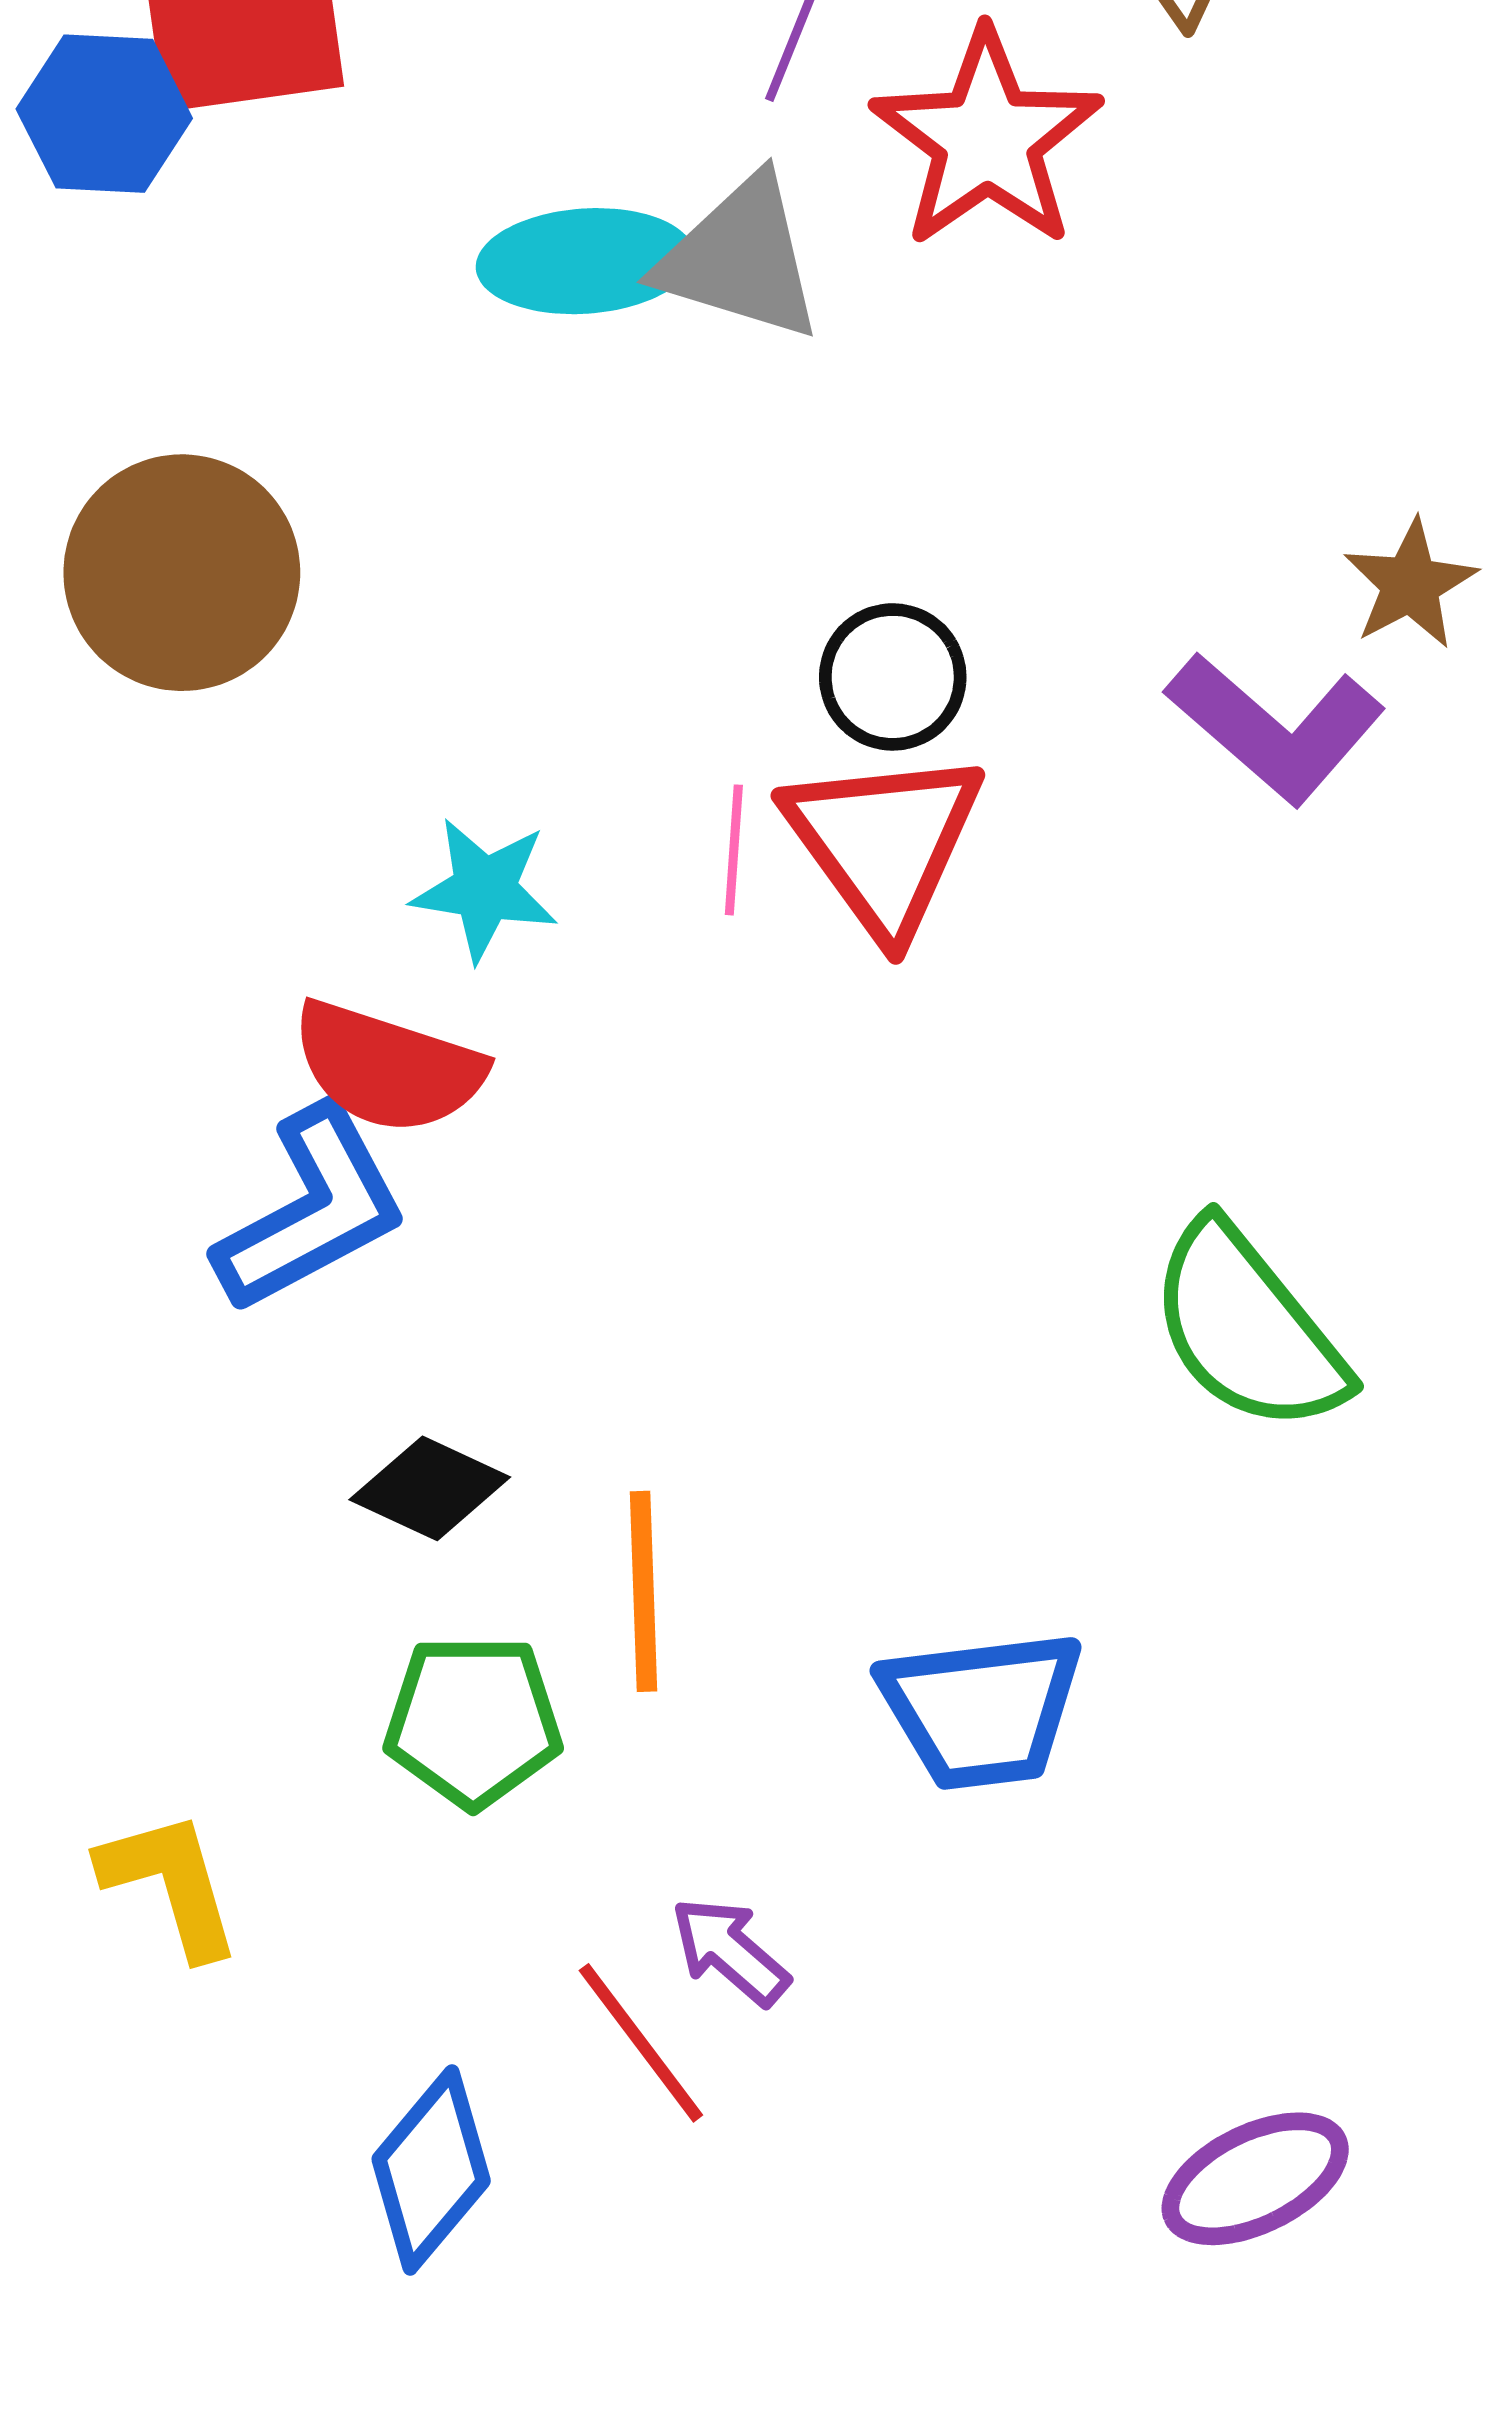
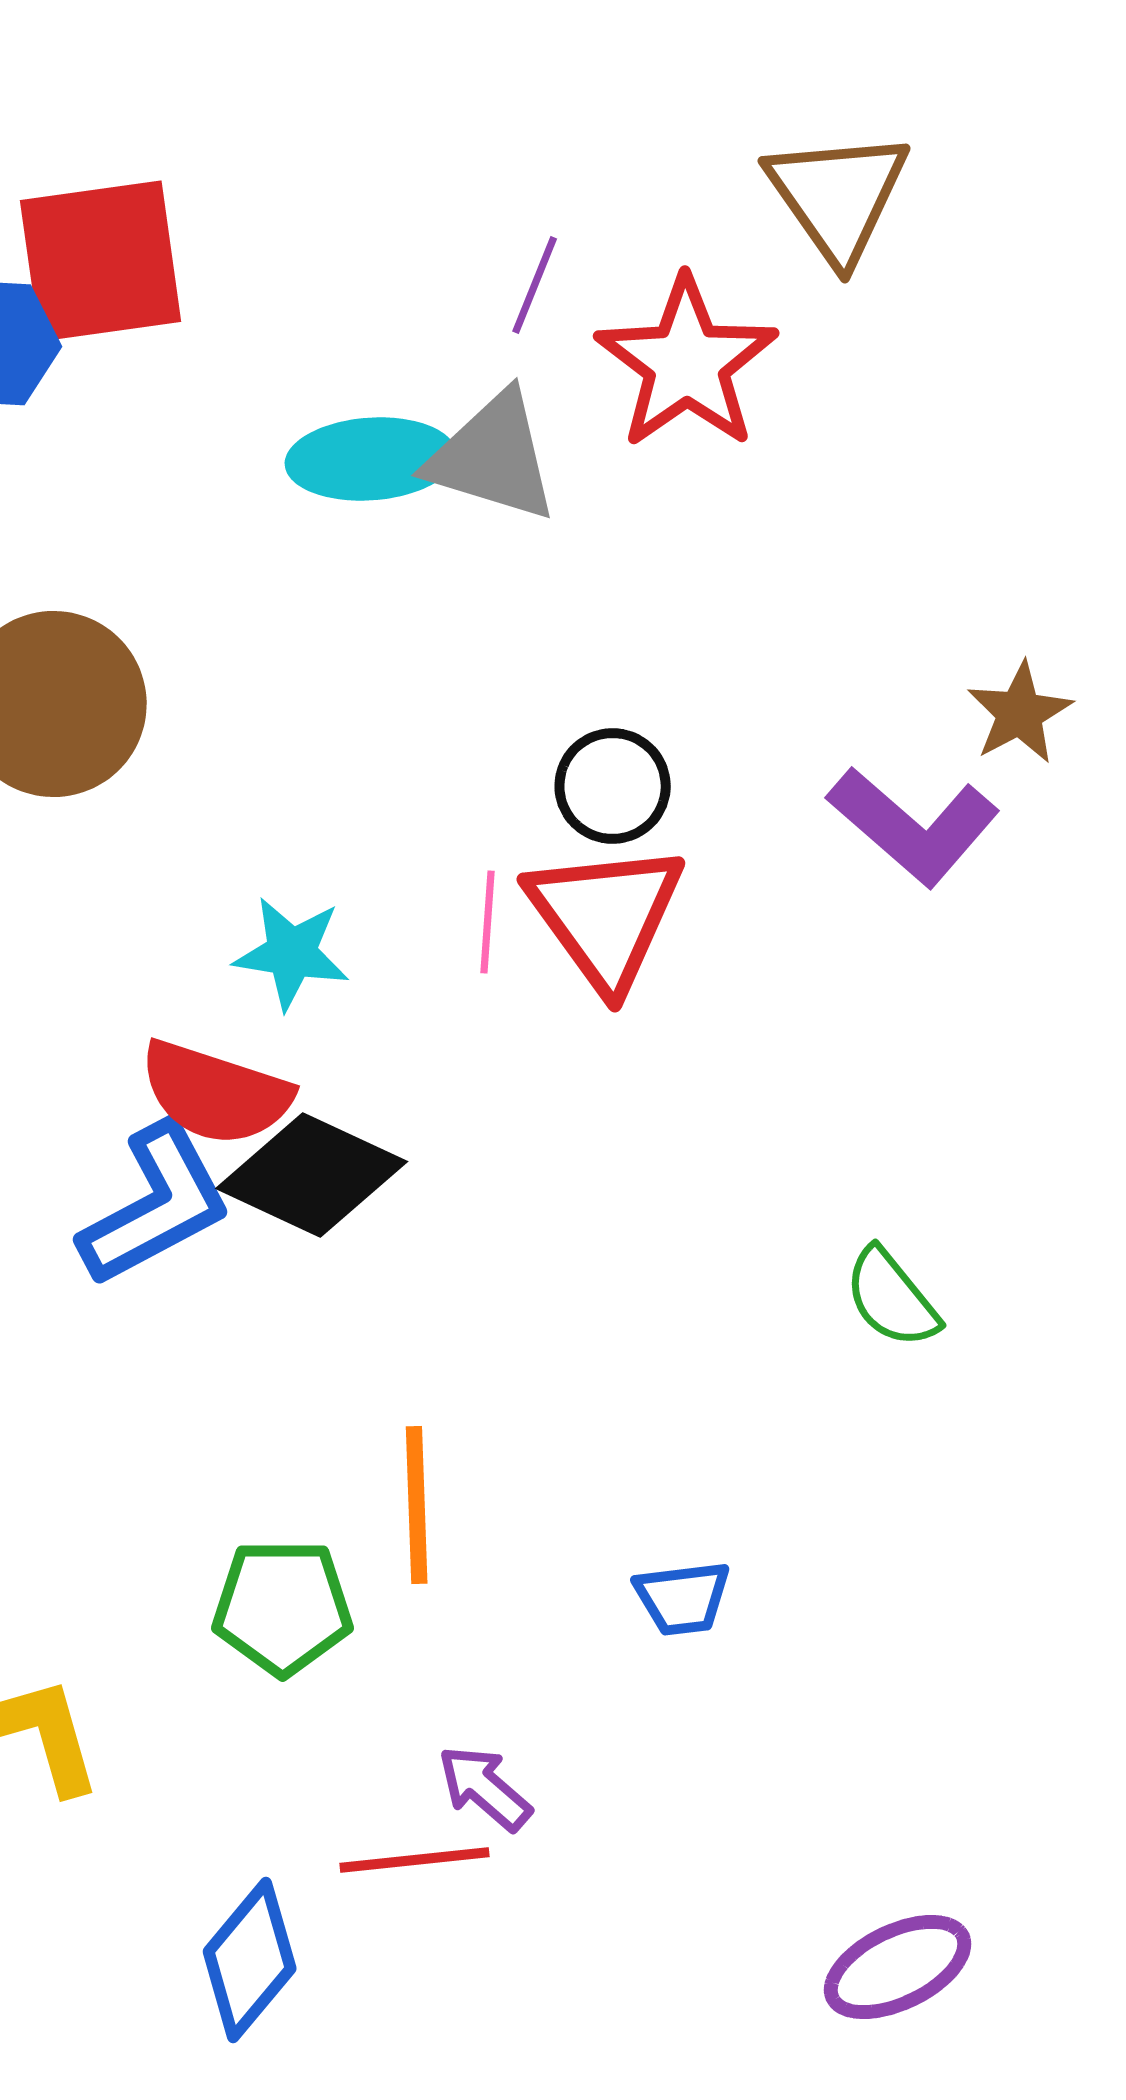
green semicircle: (1248, 1328) -> (892, 1298), size x0.6
black diamond: (430, 1488) -> (312, 1175), moved, size x1.5
blue trapezoid: (982, 1710) -> (683, 1598), size x0.6
red line: (641, 2043) -> (415, 1860), turned -59

